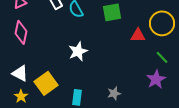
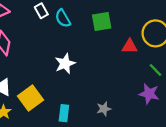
purple star: (156, 79) -> (149, 94), turned -30

